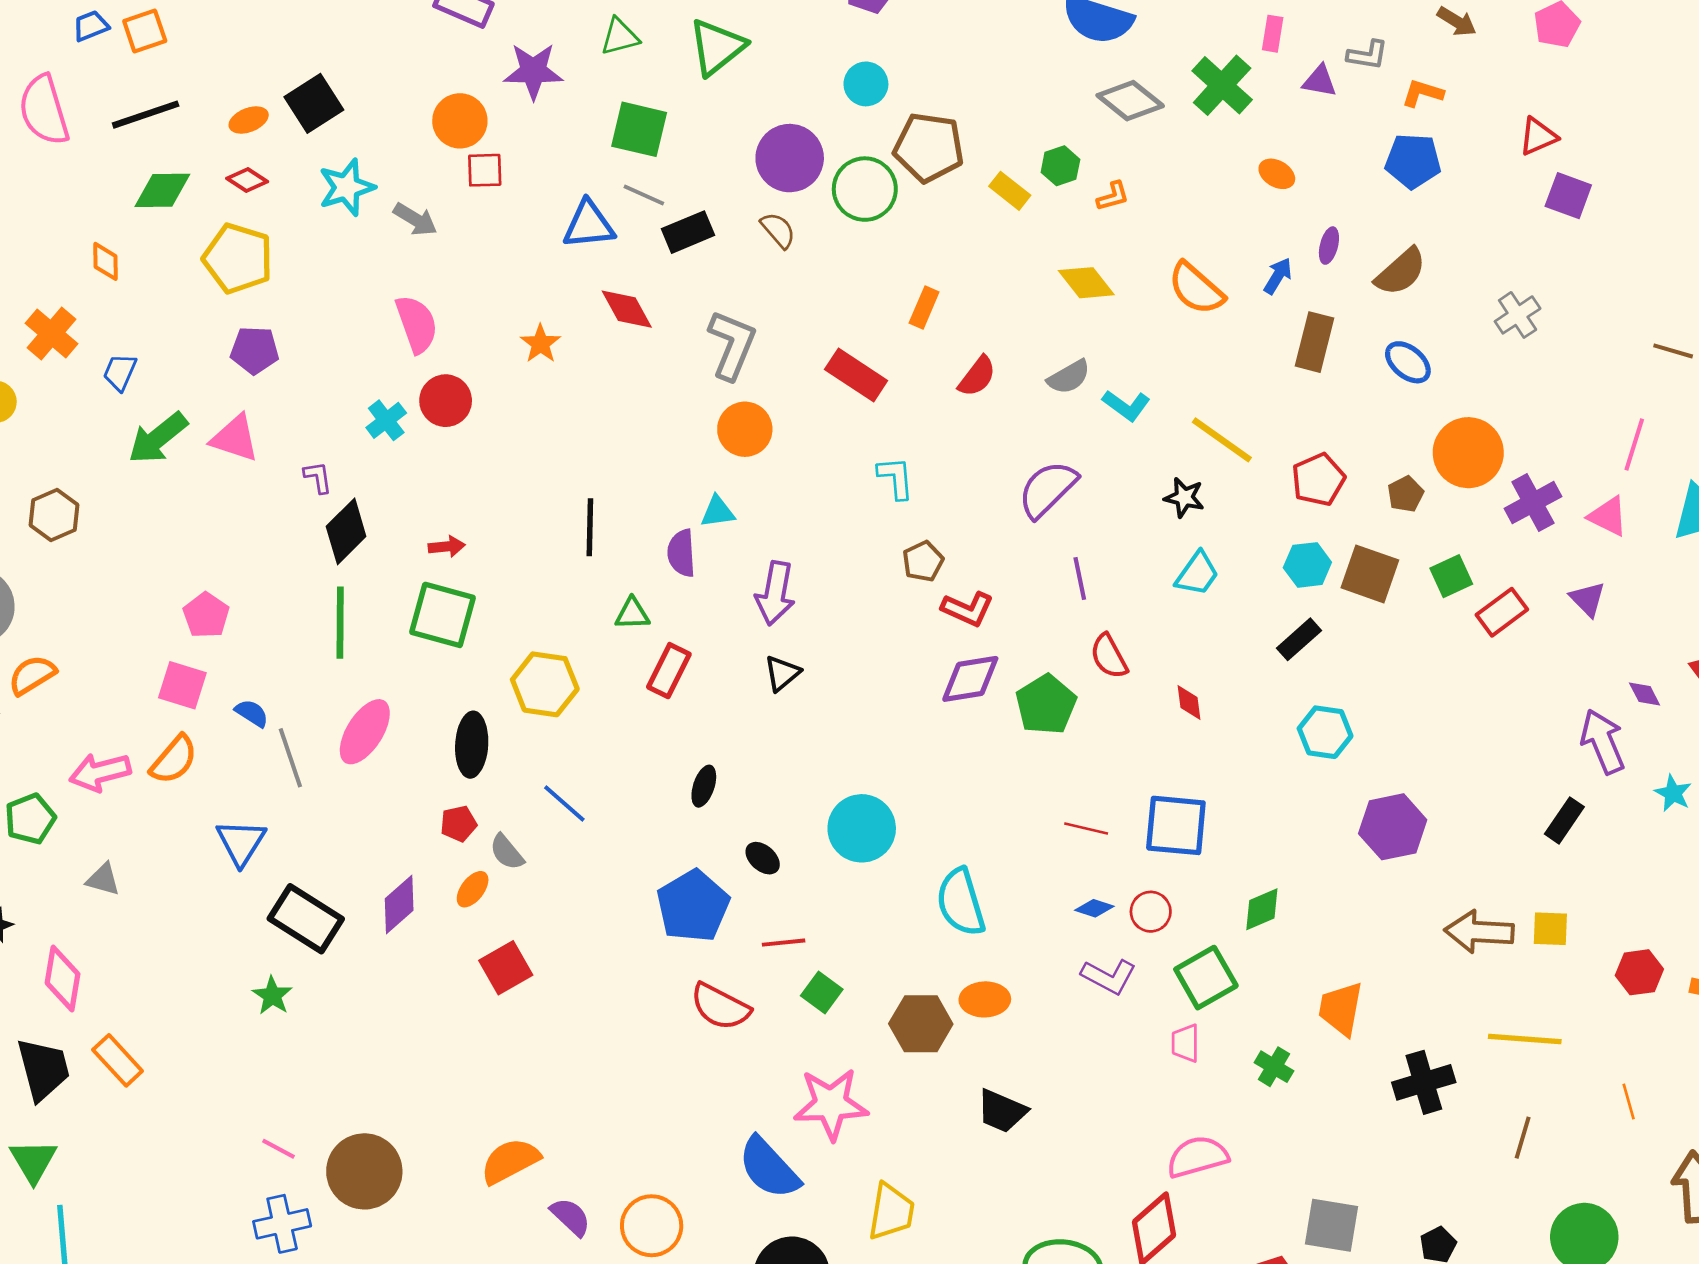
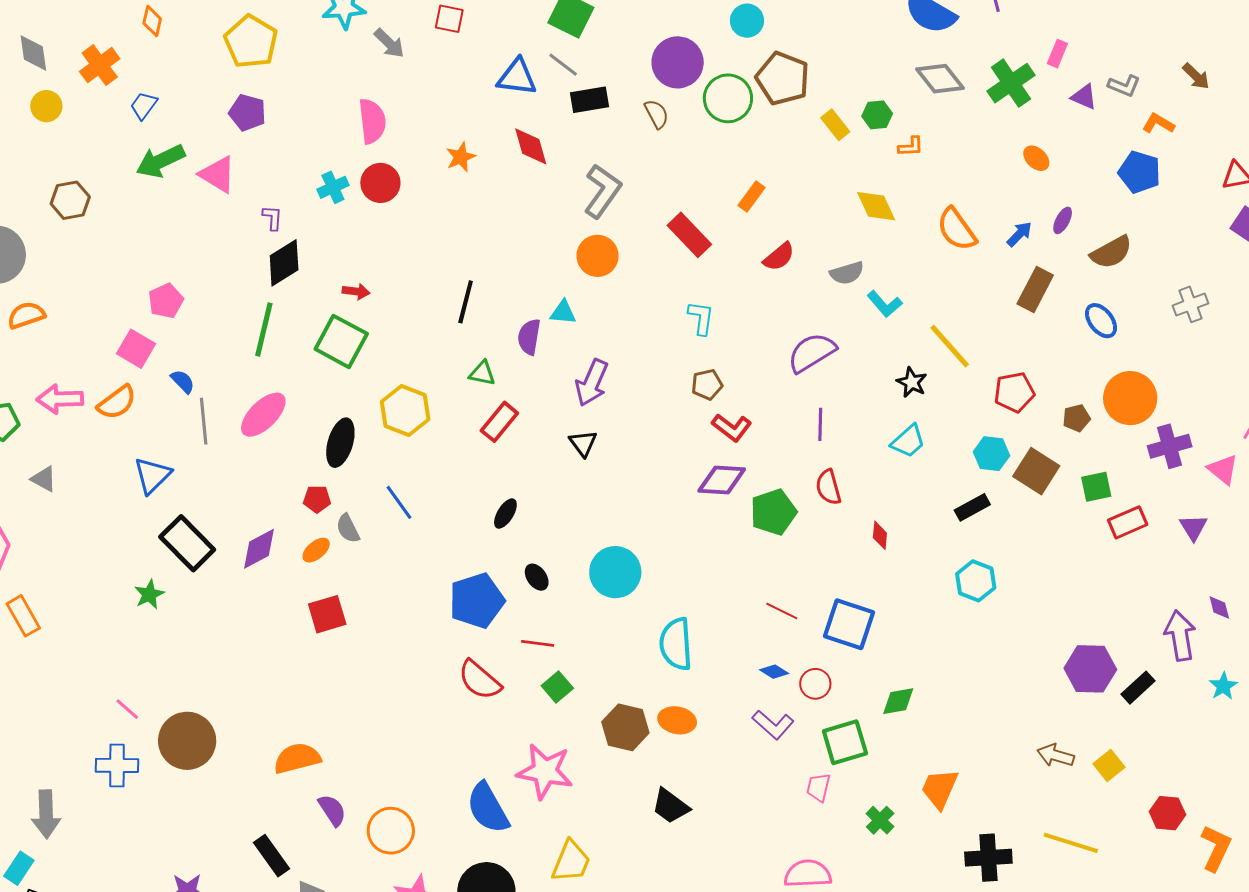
black triangle: (782, 673) -> (583, 443), turned -40
purple hexagon: (1393, 827) -> (1090, 669), moved
yellow square: (1550, 929) -> (1109, 766), turned 36
brown arrow: (1479, 932) -> (1056, 755), size x0.7

